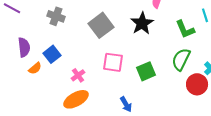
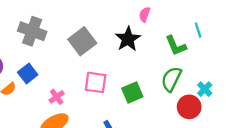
gray cross: (56, 16) -> (32, 31), size x1.4

